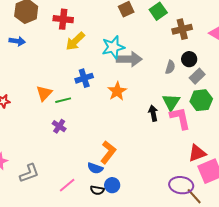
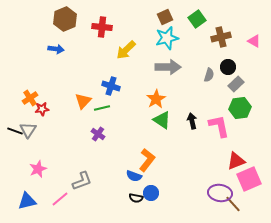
yellow arrow: (75, 41) -> (126, 50), moved
cyan star: (113, 47) -> (167, 38), moved
blue cross: (84, 78) -> (111, 86), moved, turned 36
green triangle: (171, 102) -> (162, 120), moved, turned -30
gray L-shape: (29, 173) -> (82, 181), moved
pink line: (67, 185) -> (60, 199), moved

